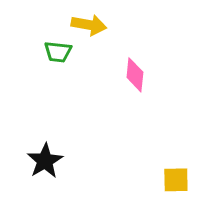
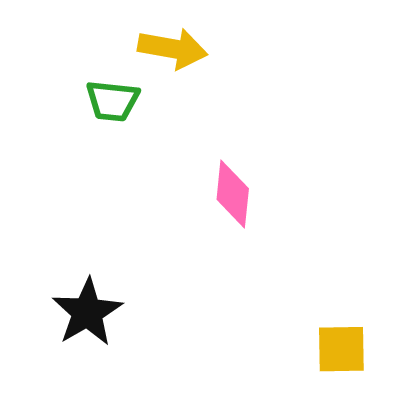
pink diamond: (135, 75) -> (233, 194), moved

